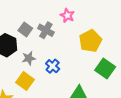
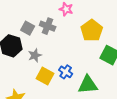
blue cross: (53, 66) -> (66, 72), moved
yellow square: (25, 81) -> (45, 76), moved

